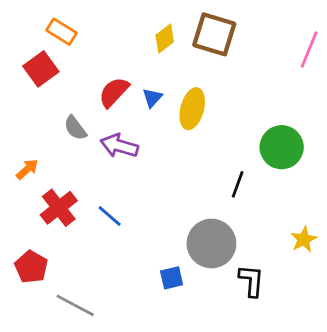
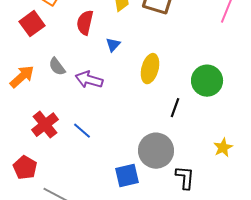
red semicircle: (114, 92) -> (85, 23), moved, turned -30
yellow ellipse: (192, 109) -> (150, 69), moved
orange arrow: (27, 169) -> (22, 77), moved, size x1.5
blue square: (172, 278) -> (127, 176), size x1.4

